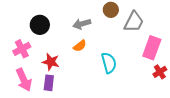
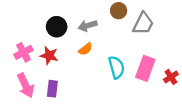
black circle: (40, 25) -> (57, 27), moved
pink rectangle: (152, 48) -> (145, 68), moved
red star: (51, 62) -> (49, 56), moved

